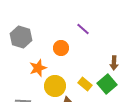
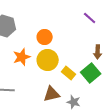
purple line: (83, 29) -> (90, 18), moved
yellow circle: (55, 86) -> (48, 60), moved

